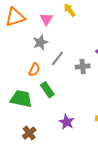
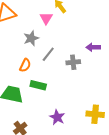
pink triangle: (46, 19) -> (46, 18), moved
green rectangle: (47, 90) -> (38, 85), turned -42

